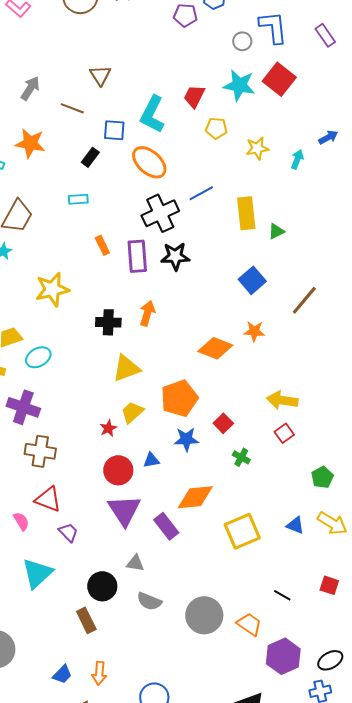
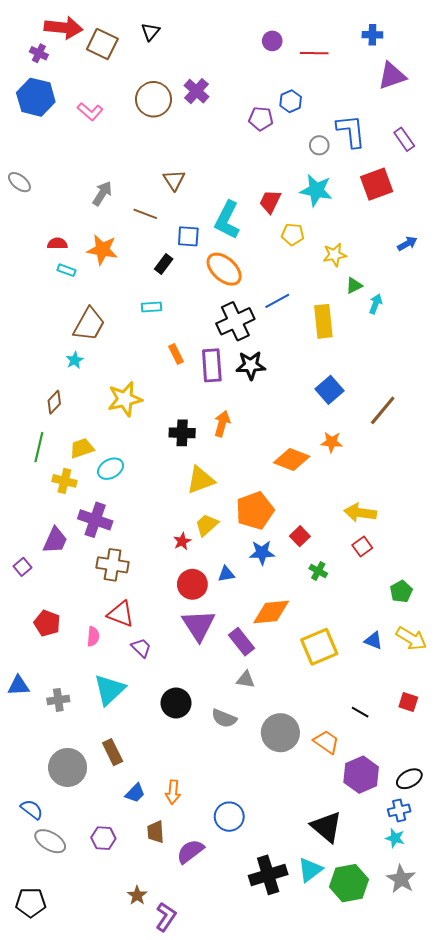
red square: (279, 79) -> (377, 184), moved, turned 32
cyan arrow: (297, 159) -> (376, 304), moved
green triangle: (276, 231) -> (354, 285), moved
pink semicircle: (21, 521) -> (93, 636), turned 36
gray triangle: (135, 563) -> (246, 679), moved
brown rectangle: (86, 620) -> (113, 752), moved

